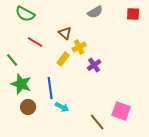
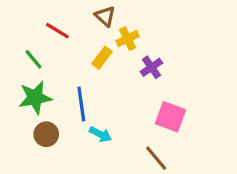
green line: (12, 60) -> (33, 59), moved
green star: (21, 84) -> (35, 98), turned -30
pink square: (121, 111) -> (171, 117), moved

